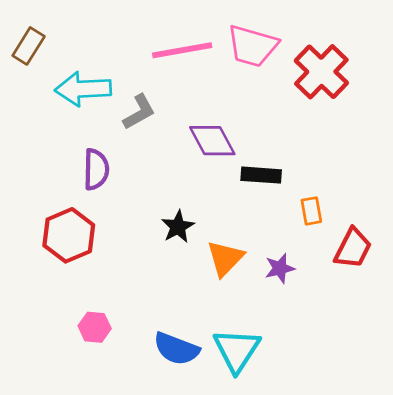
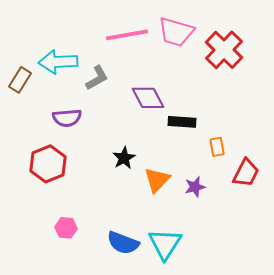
brown rectangle: (29, 46) -> (20, 80), moved
purple semicircle: (96, 169) -> (67, 118), turned 84

